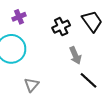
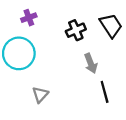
black line: (88, 80) -> (105, 92), turned 30

